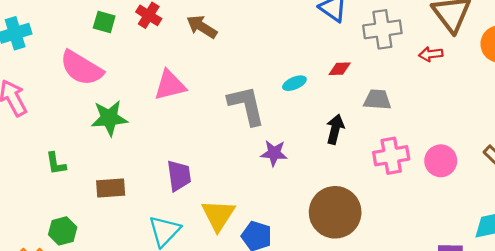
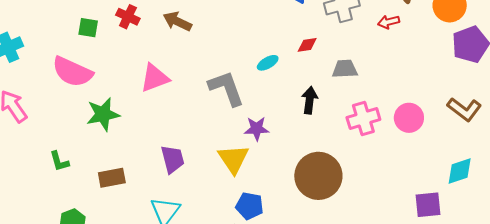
yellow triangle: (218, 215) -> (233, 159), moved

